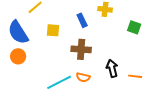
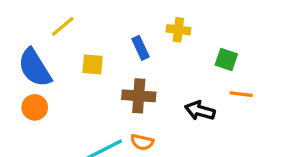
black arrow: (112, 68) -> (200, 111), moved, turned -60
orange line: (135, 76) -> (241, 94), moved

